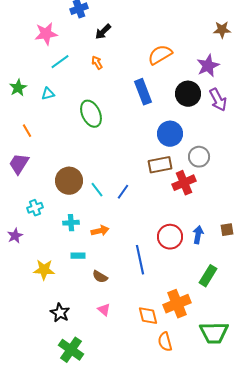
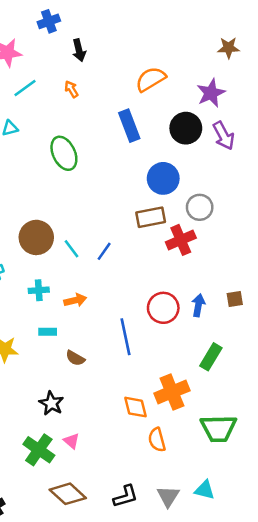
black arrow: (103, 32) -> (79, 50), turned -60
pink triangle: (104, 310) -> (71, 441), moved
black star: (60, 313) -> (51, 403), moved

